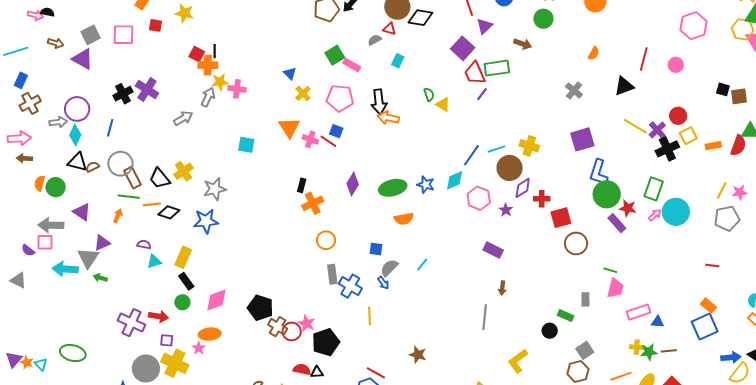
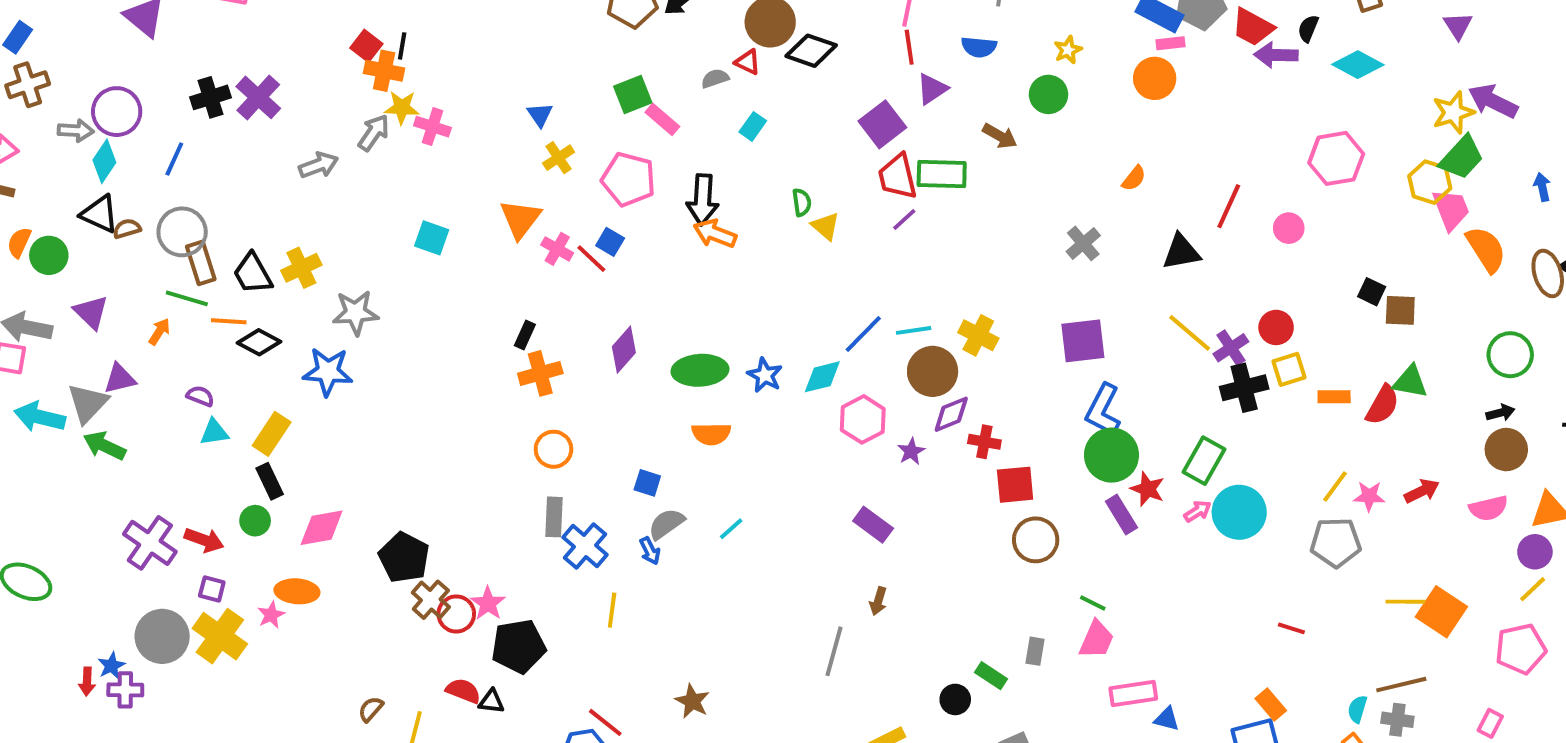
green arrow: (100, 278) -> (104, 446), size x1.5

